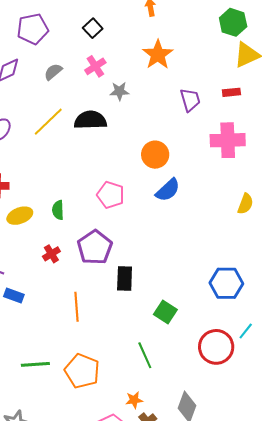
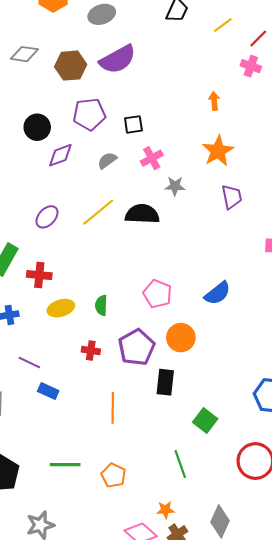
black square: (93, 28) -> (133, 124), moved, turned 30
purple trapezoid: (190, 100) -> (232, 197), moved
orange circle: (155, 155) -> (181, 338), moved
red cross: (51, 254) -> (91, 351), turned 36
orange pentagon: (82, 371) -> (113, 475), size x0.7

